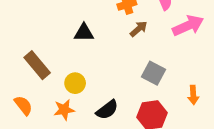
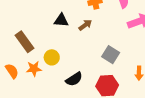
brown arrow: (139, 29) -> (85, 25), moved
orange star: (64, 110) -> (34, 69), moved

